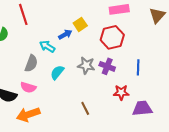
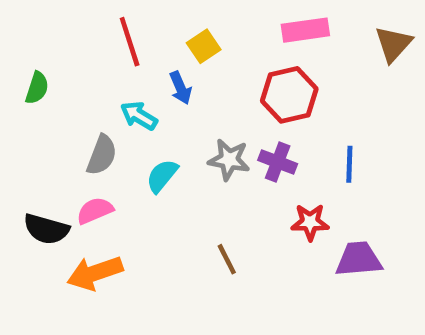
red line: (23, 14) -> (130, 42), moved
yellow square: (80, 24) -> (204, 46), moved
blue arrow: (65, 34) -> (180, 88), turned 96
pink semicircle: (28, 87) -> (95, 211), turned 140

